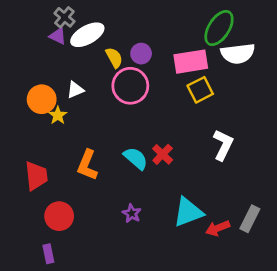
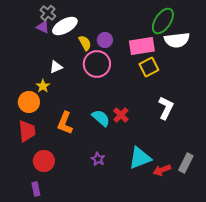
orange circle: (42, 99) -> (29, 102), moved

